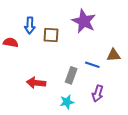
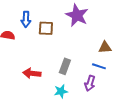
blue line: (92, 65) -> (99, 66), moved

